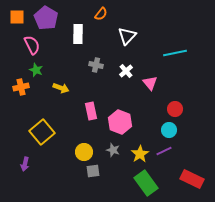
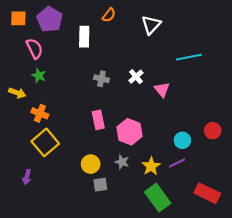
white triangle: (127, 36) -> (151, 25), moved
gray cross: (96, 65) -> (101, 79), moved
orange cross: (21, 87) -> (40, 113), moved, turned 35
yellow arrow: (61, 88) -> (17, 93), moved
red circle: (175, 109) -> (213, 131), moved

